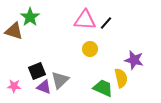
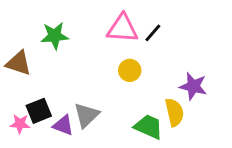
green star: (30, 17) -> (55, 36), moved, turned 30
brown triangle: (14, 31) -> (19, 63), moved
black square: (37, 71) -> (39, 111), moved

